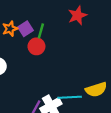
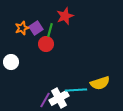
red star: (77, 15) -> (65, 16), moved

